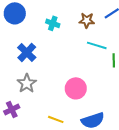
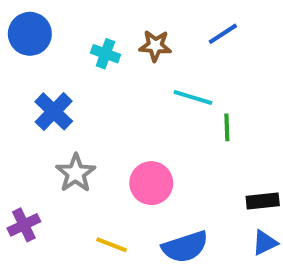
brown star: (87, 20) -> (155, 46), moved
gray star: (27, 83) -> (76, 173), moved

